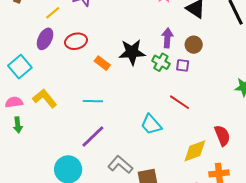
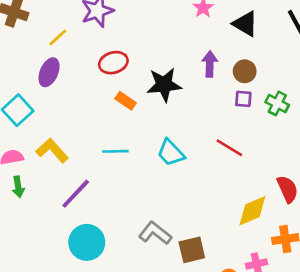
red ellipse: (76, 41) -> (113, 63), moved
green cross: (161, 62) -> (277, 103), moved
purple square: (183, 65) -> (243, 99), moved
cyan trapezoid: (151, 124) -> (171, 153), moved
purple line: (93, 137) -> (76, 194), moved

